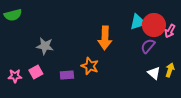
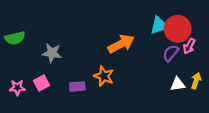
green semicircle: (13, 15) -> (15, 38), moved
pink arrow: (170, 31) -> (189, 46), moved
orange arrow: (105, 38) -> (121, 44), turned -120
white triangle: (154, 73) -> (178, 84), turned -48

